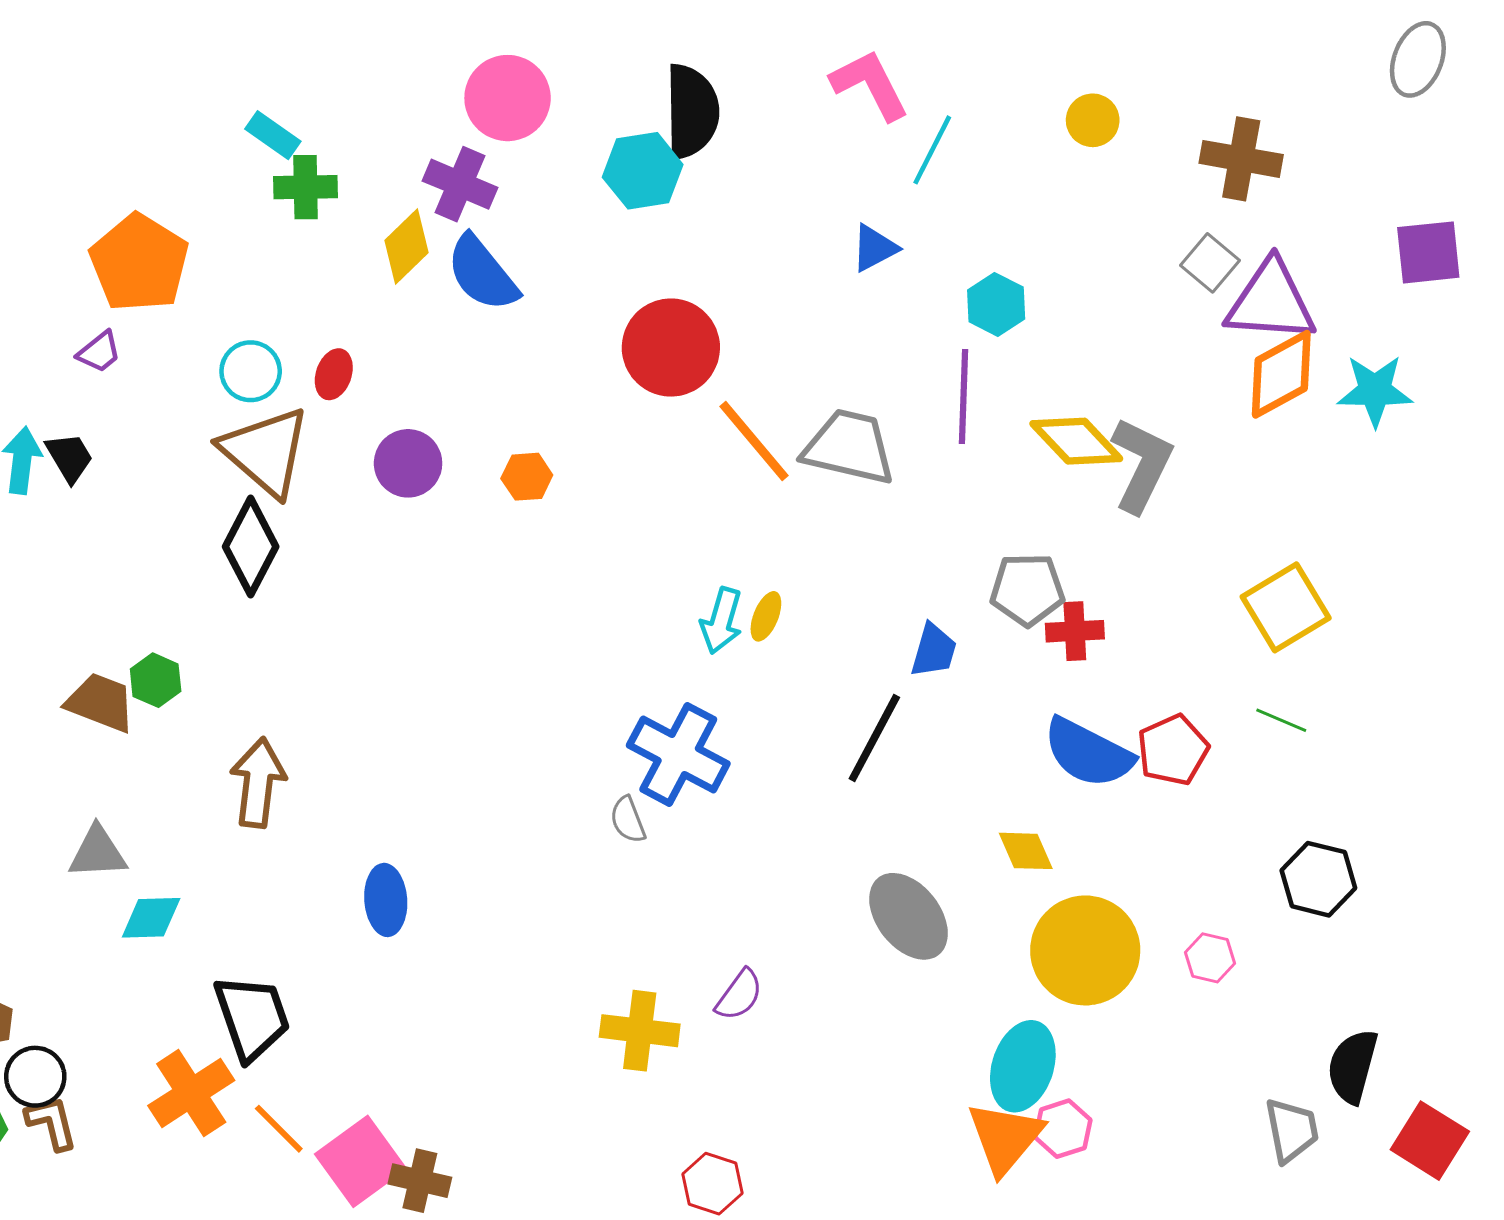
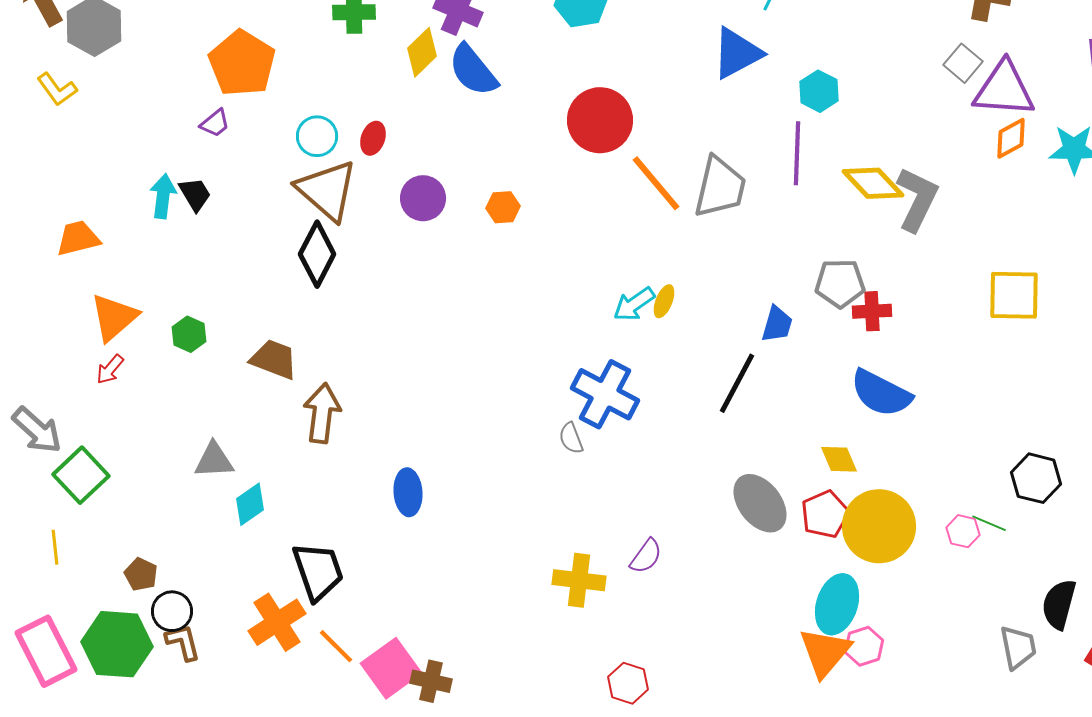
blue triangle: (874, 248) -> (737, 53), size x1.6
orange diamond: (1281, 374) -> (1011, 138), size x0.7
gray trapezoid: (849, 447) -> (720, 187), turned 90
yellow square: (1286, 607) -> (1014, 295), turned 32
cyan arrow: (721, 621) -> (634, 304), turned 39
green hexagon: (156, 680) -> (189, 334), moved
brown trapezoid: (101, 702) -> (274, 359), moved
green line: (1281, 720) -> (989, 523), moved
red pentagon: (1173, 750) -> (825, 514), moved
cyan diamond: (151, 918) -> (250, 504), turned -33

